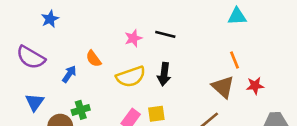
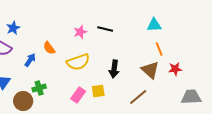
cyan triangle: (237, 16) -> (154, 25), moved
blue star: (50, 19) -> (13, 28), moved
black arrow: (164, 74) -> (114, 69), moved

